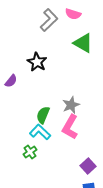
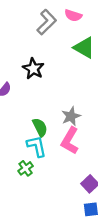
green semicircle: (43, 115) -> (40, 127), turned 132
cyan L-shape: (40, 132) -> (37, 146), turned 35

